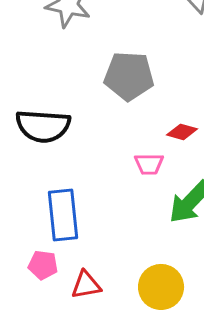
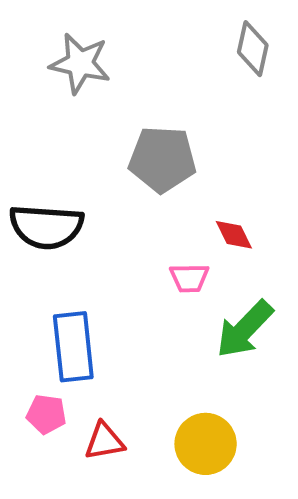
red diamond: (182, 132) -> (234, 235), turned 48

